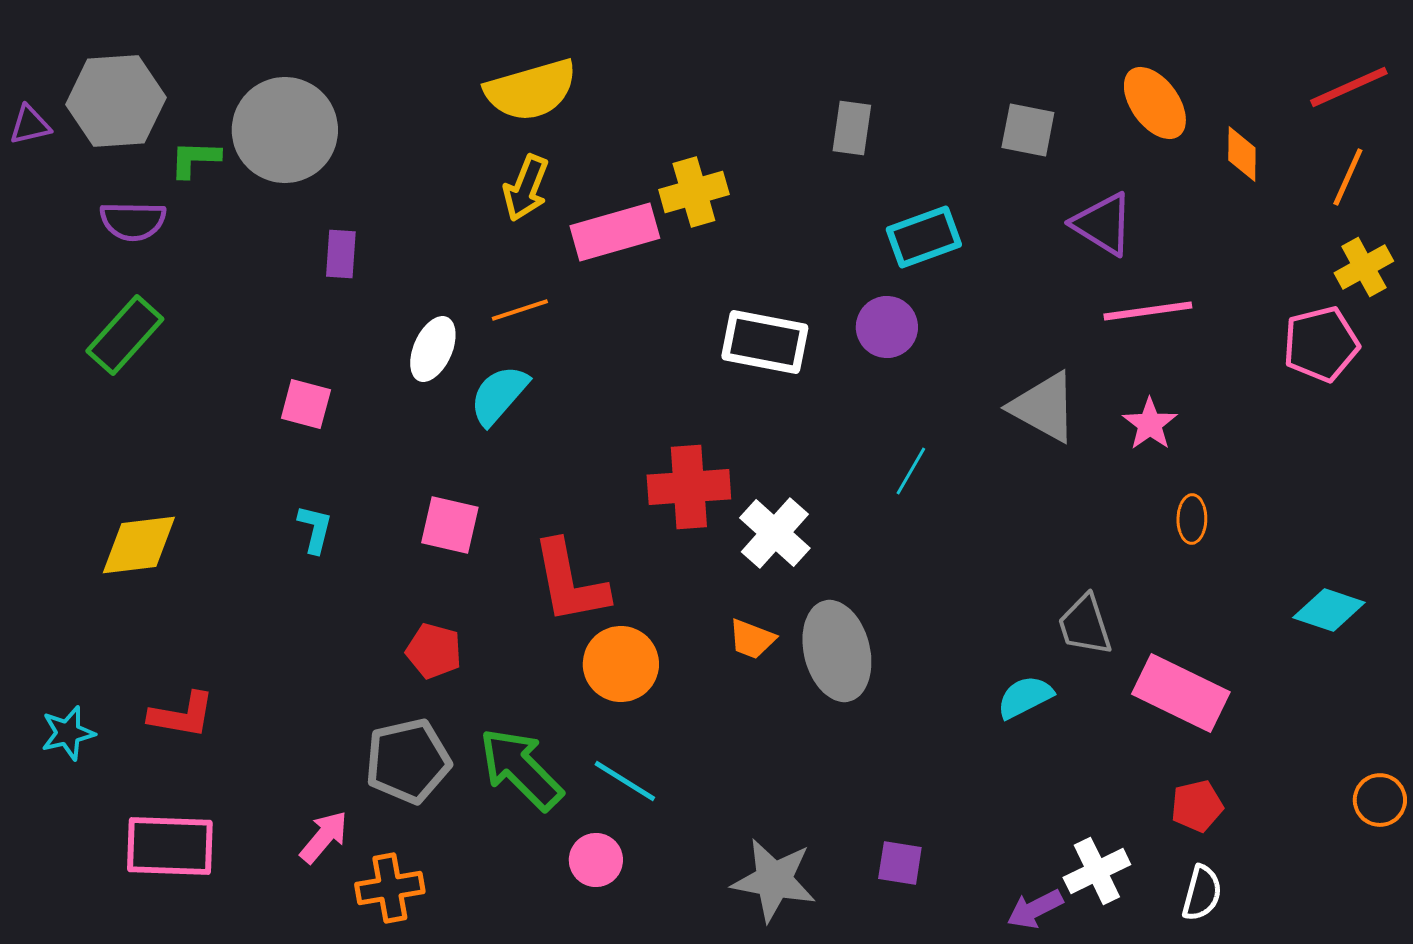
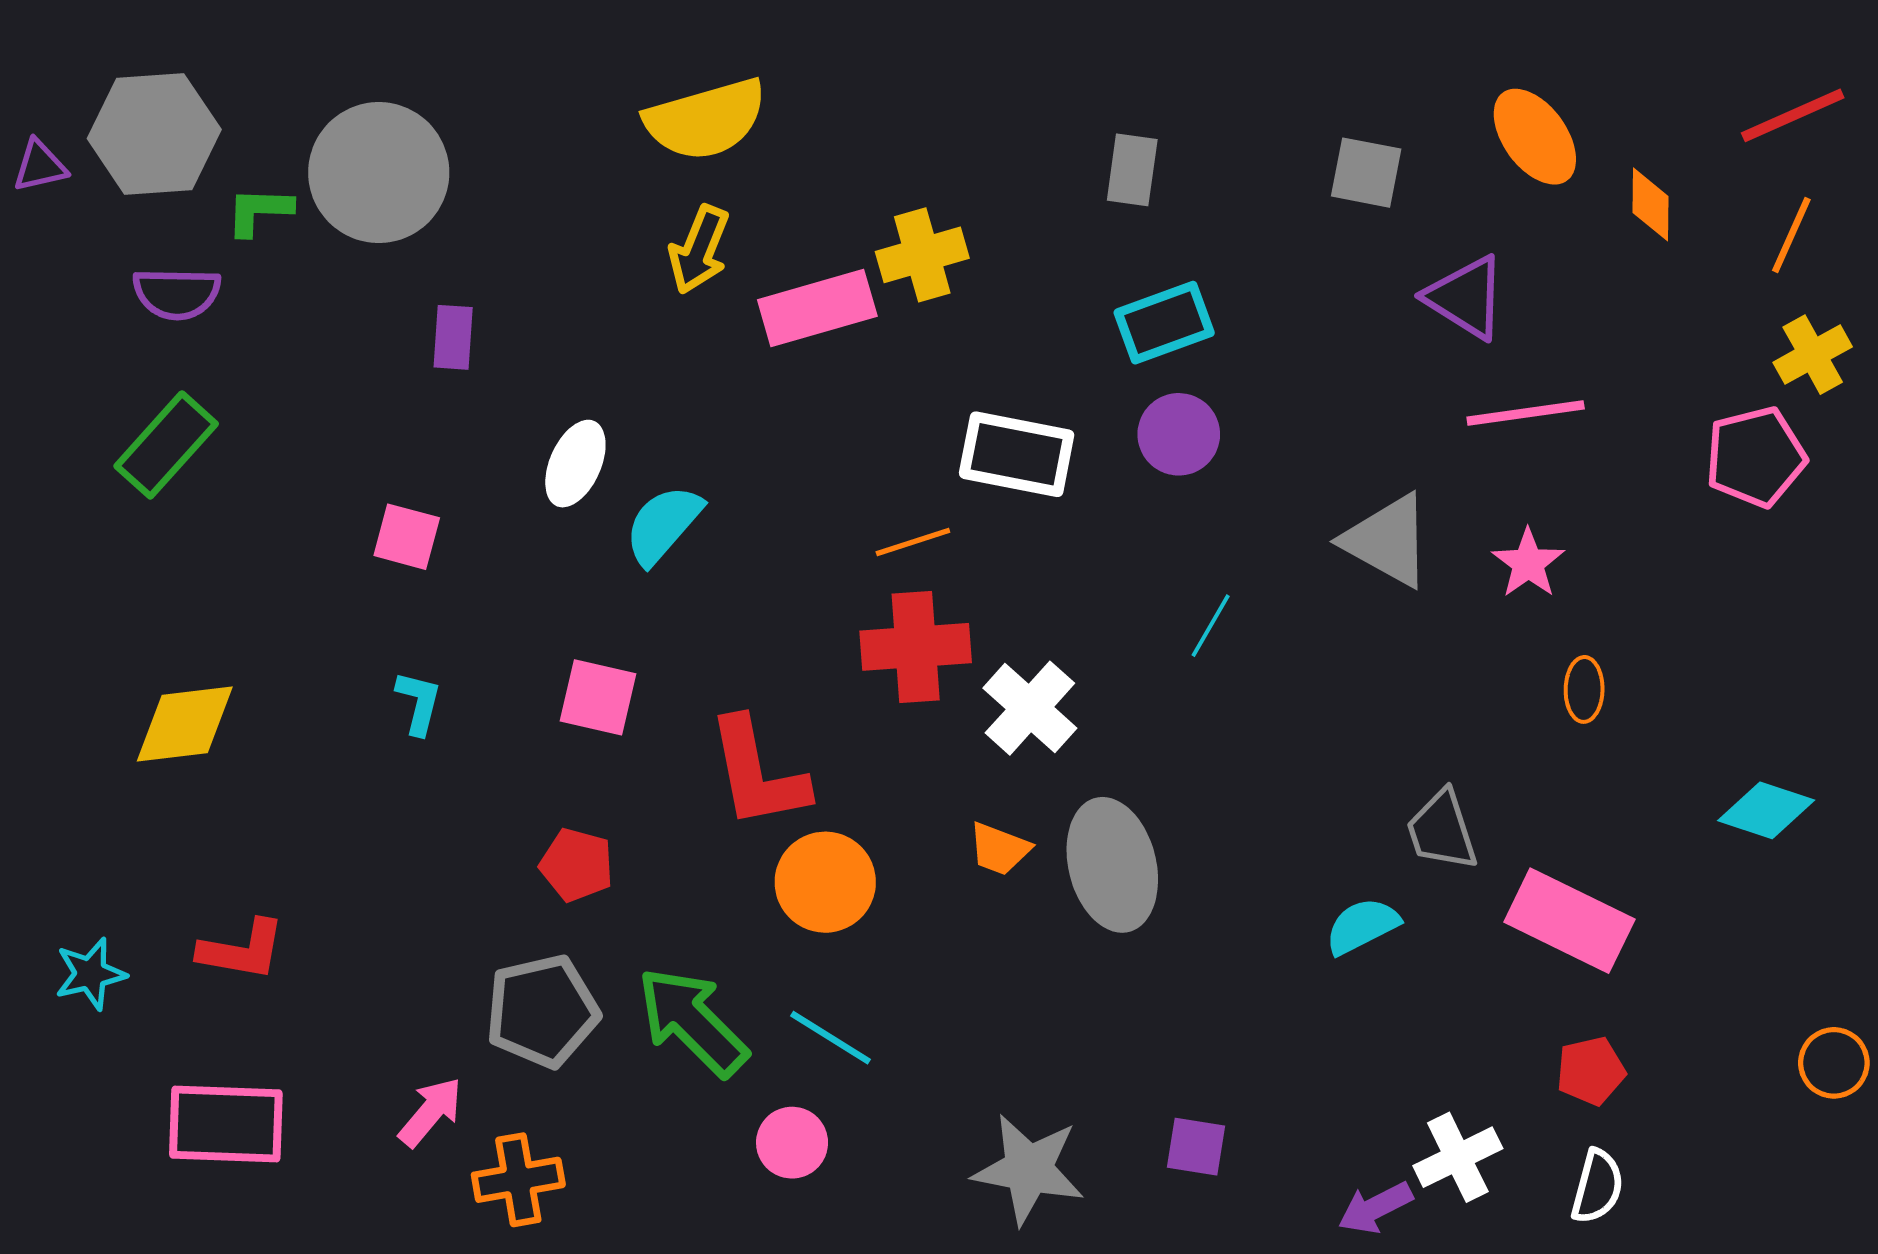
cyan rectangle: (924, 237) -> (1164, 323), moved
orange line: (520, 310) -> (913, 542), moved

